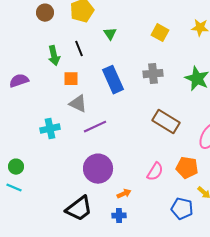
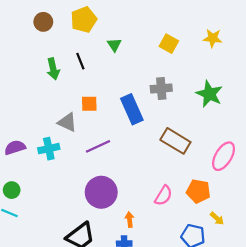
orange square: (71, 79) -> (89, 104), moved
blue rectangle: (113, 80) -> (132, 109), moved
purple semicircle: (19, 81) -> (15, 147), moved
gray triangle: (78, 104) -> (67, 122), moved
orange arrow: (124, 194) -> (130, 220), turned -72

